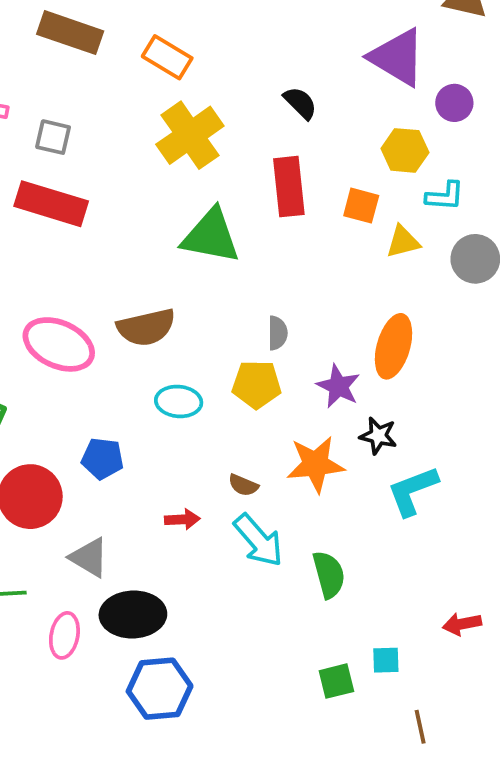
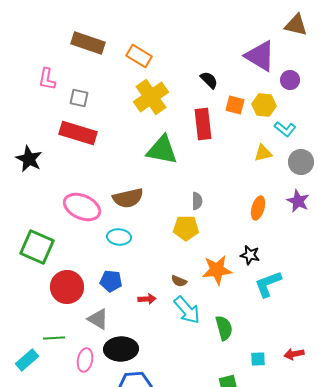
cyan L-shape: (445, 196) -> (285, 129), turned 35
orange square: (361, 206) -> (235, 105), moved
orange ellipse: (393, 346) -> (258, 208), size x0.7
purple star: (338, 386) -> (298, 201), moved
cyan ellipse: (179, 401) -> (119, 237), moved
blue pentagon: (103, 459) -> (111, 281), moved
cyan square: (386, 660) -> (258, 359), moved

